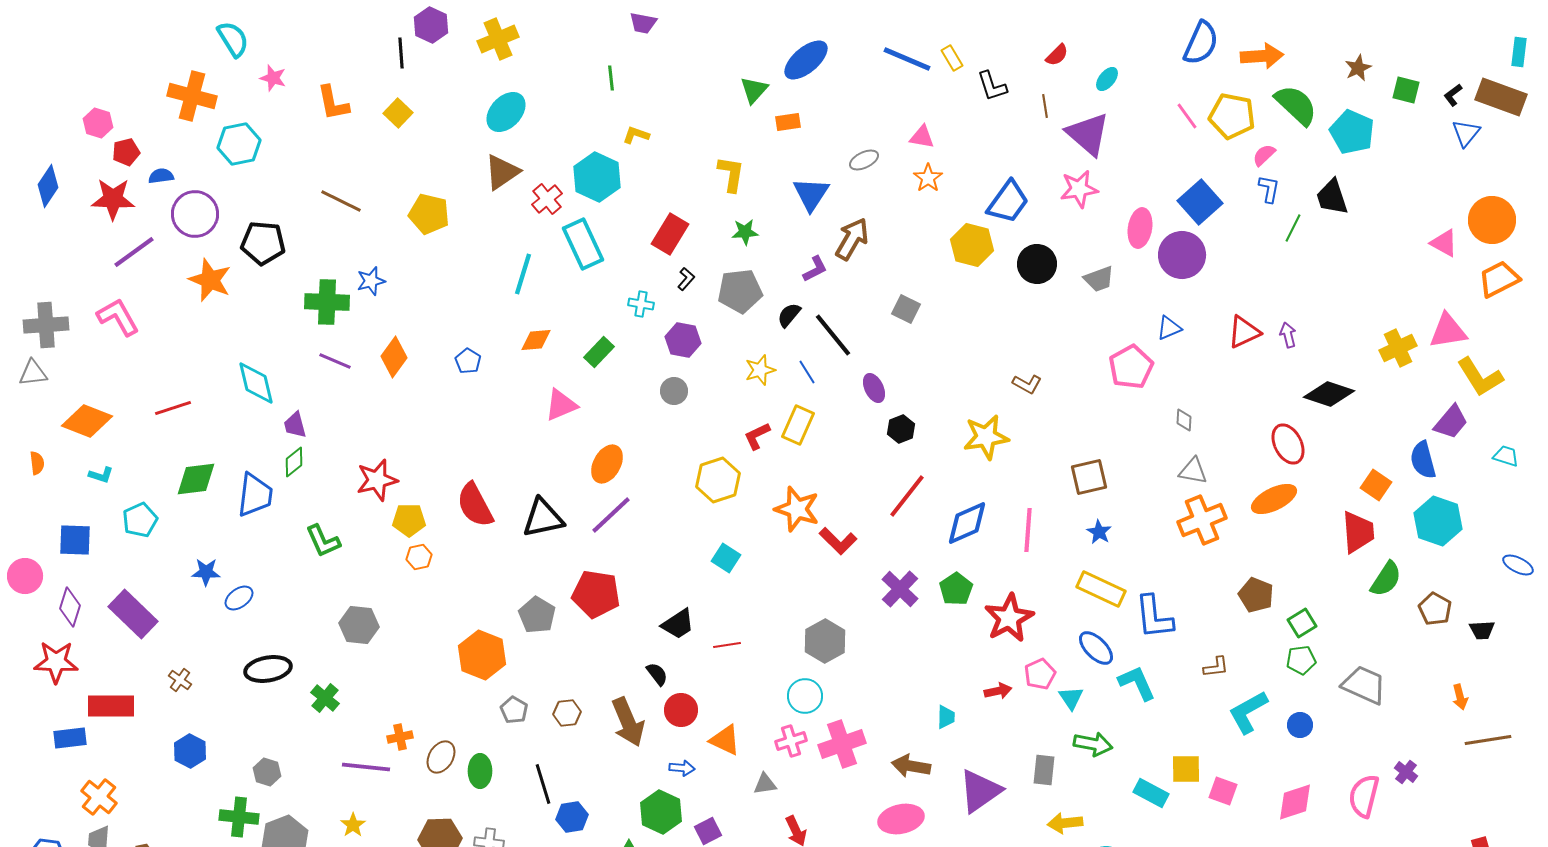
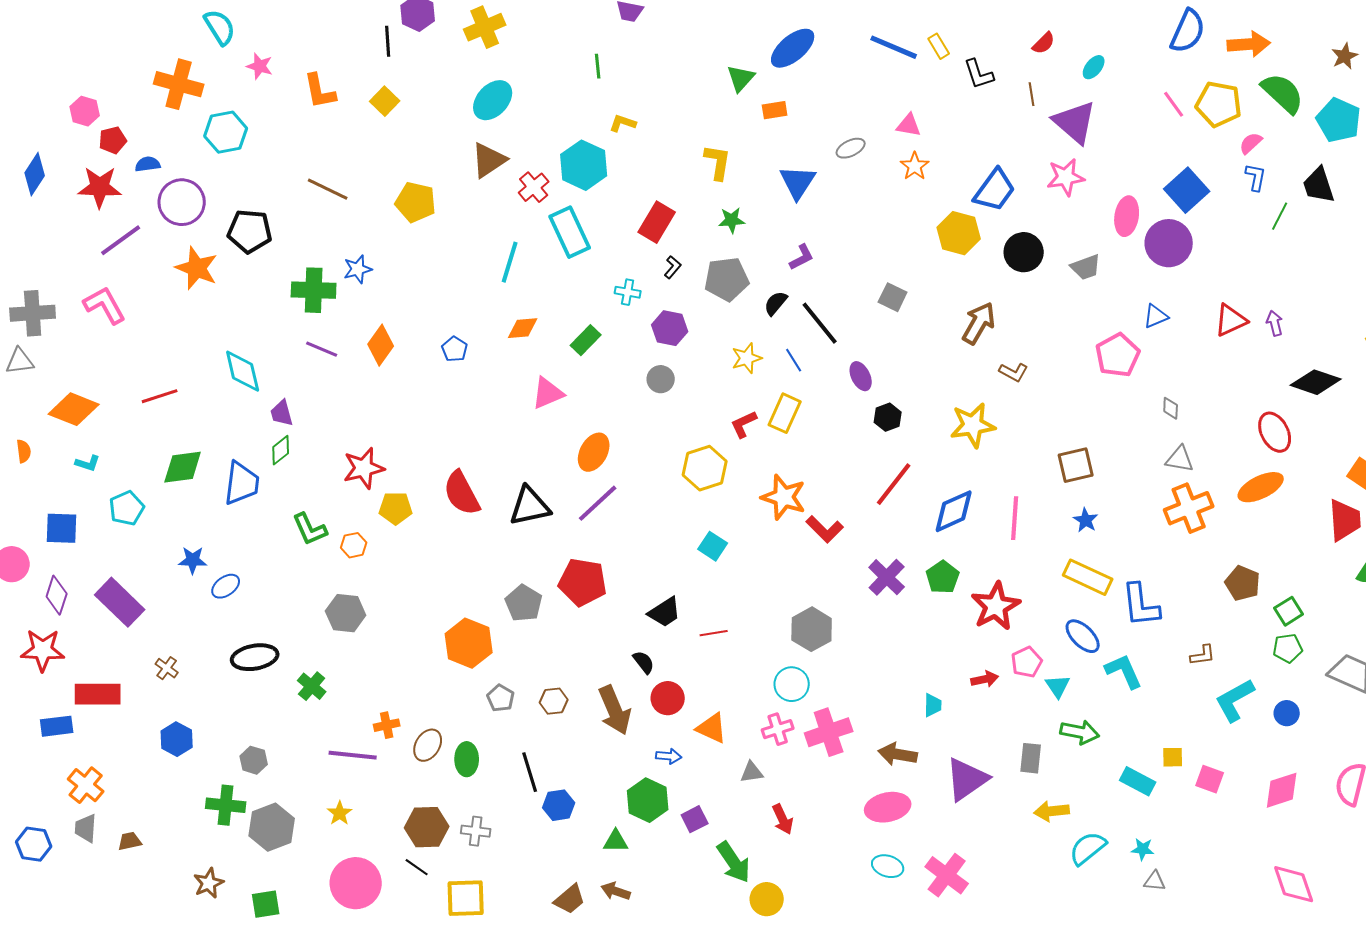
brown arrow: (852, 239) -> (979, 323), moved
orange hexagon: (419, 557) -> (354, 545), moved
yellow square: (1186, 769) -> (1173, 757), size x0.7

